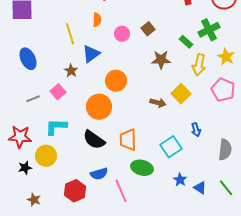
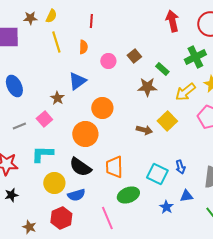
yellow line: (70, 34) -> (56, 42), moved
green rectangle: (186, 42) -> (162, 69), moved
yellow arrow: (199, 65) -> (185, 92), turned 40
blue arrow: (196, 130) -> (180, 167), moved
cyan square: (171, 147) -> (157, 174), turned -30
yellow circle: (46, 156) -> (54, 183), moved
green ellipse: (142, 168) -> (128, 195), turned -35
blue semicircle: (99, 174) -> (76, 195), moved
blue triangle: (200, 188) -> (186, 196), moved, turned -40
brown star: (34, 200) -> (29, 227), moved

